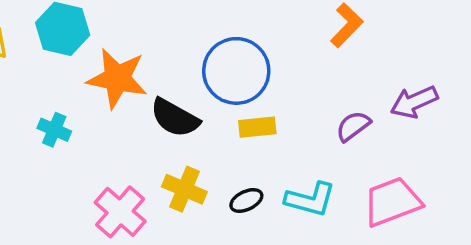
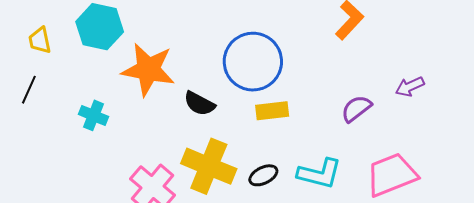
purple arrow: (414, 102) -> (410, 87), size x0.7
black semicircle: (175, 118) -> (199, 104), size x0.7
yellow cross: (184, 189) -> (209, 166), size x1.4

